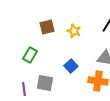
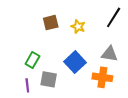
green rectangle: (30, 55) -> (32, 60), moved
blue square: (71, 66) -> (75, 62), size x1.5

